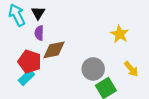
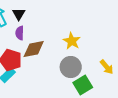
yellow star: (120, 34) -> (72, 41), moved

